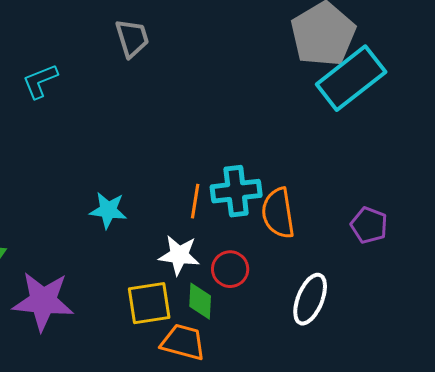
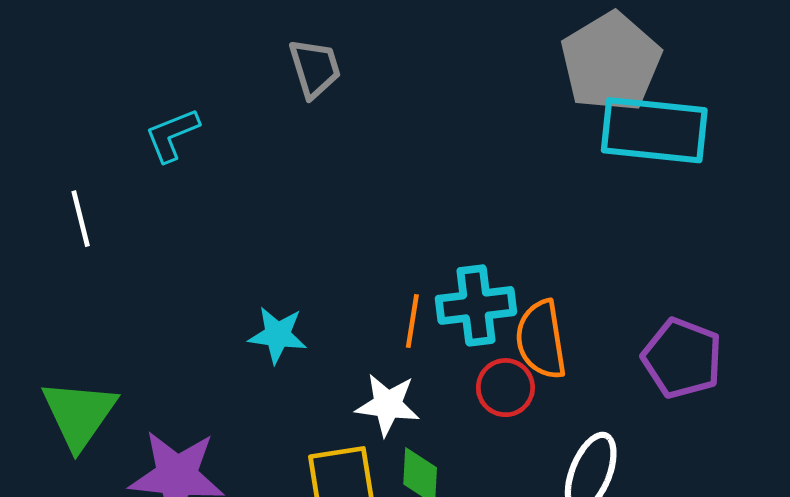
cyan rectangle: (351, 78) -> (654, 130), turned 44
purple pentagon: (369, 225) -> (682, 358), size x1.4
red circle: (230, 269) -> (505, 388), moved

